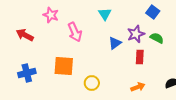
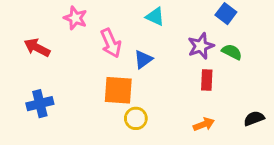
cyan triangle: (105, 14) -> (155, 17), turned -32
blue triangle: (115, 43) -> (143, 59), moved
orange square: (64, 66) -> (118, 90), moved

